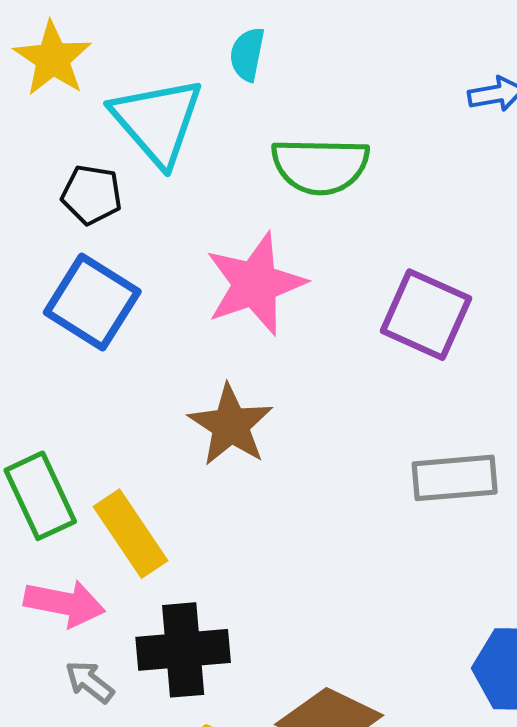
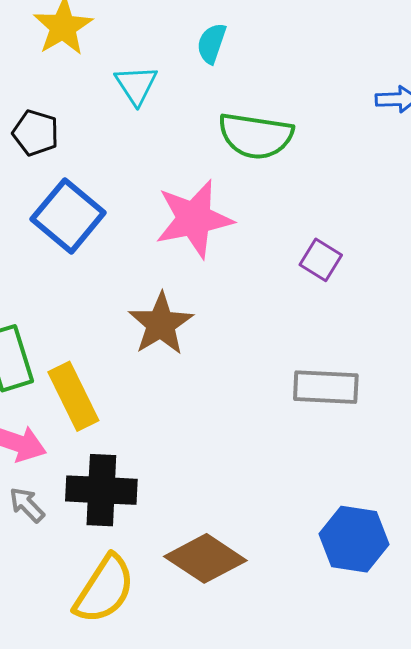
cyan triangle: (157, 121) -> (136, 85), size x0.6
black pentagon: (92, 195) -> (36, 133), moved
purple square: (426, 315) -> (321, 260), size x0.6

